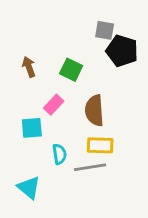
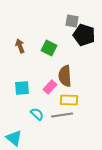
pink rectangle: (54, 105) -> (50, 87), moved
cyan semicircle: (59, 154) -> (37, 114), moved, turned -40
cyan triangle: (29, 188) -> (14, 138), moved

